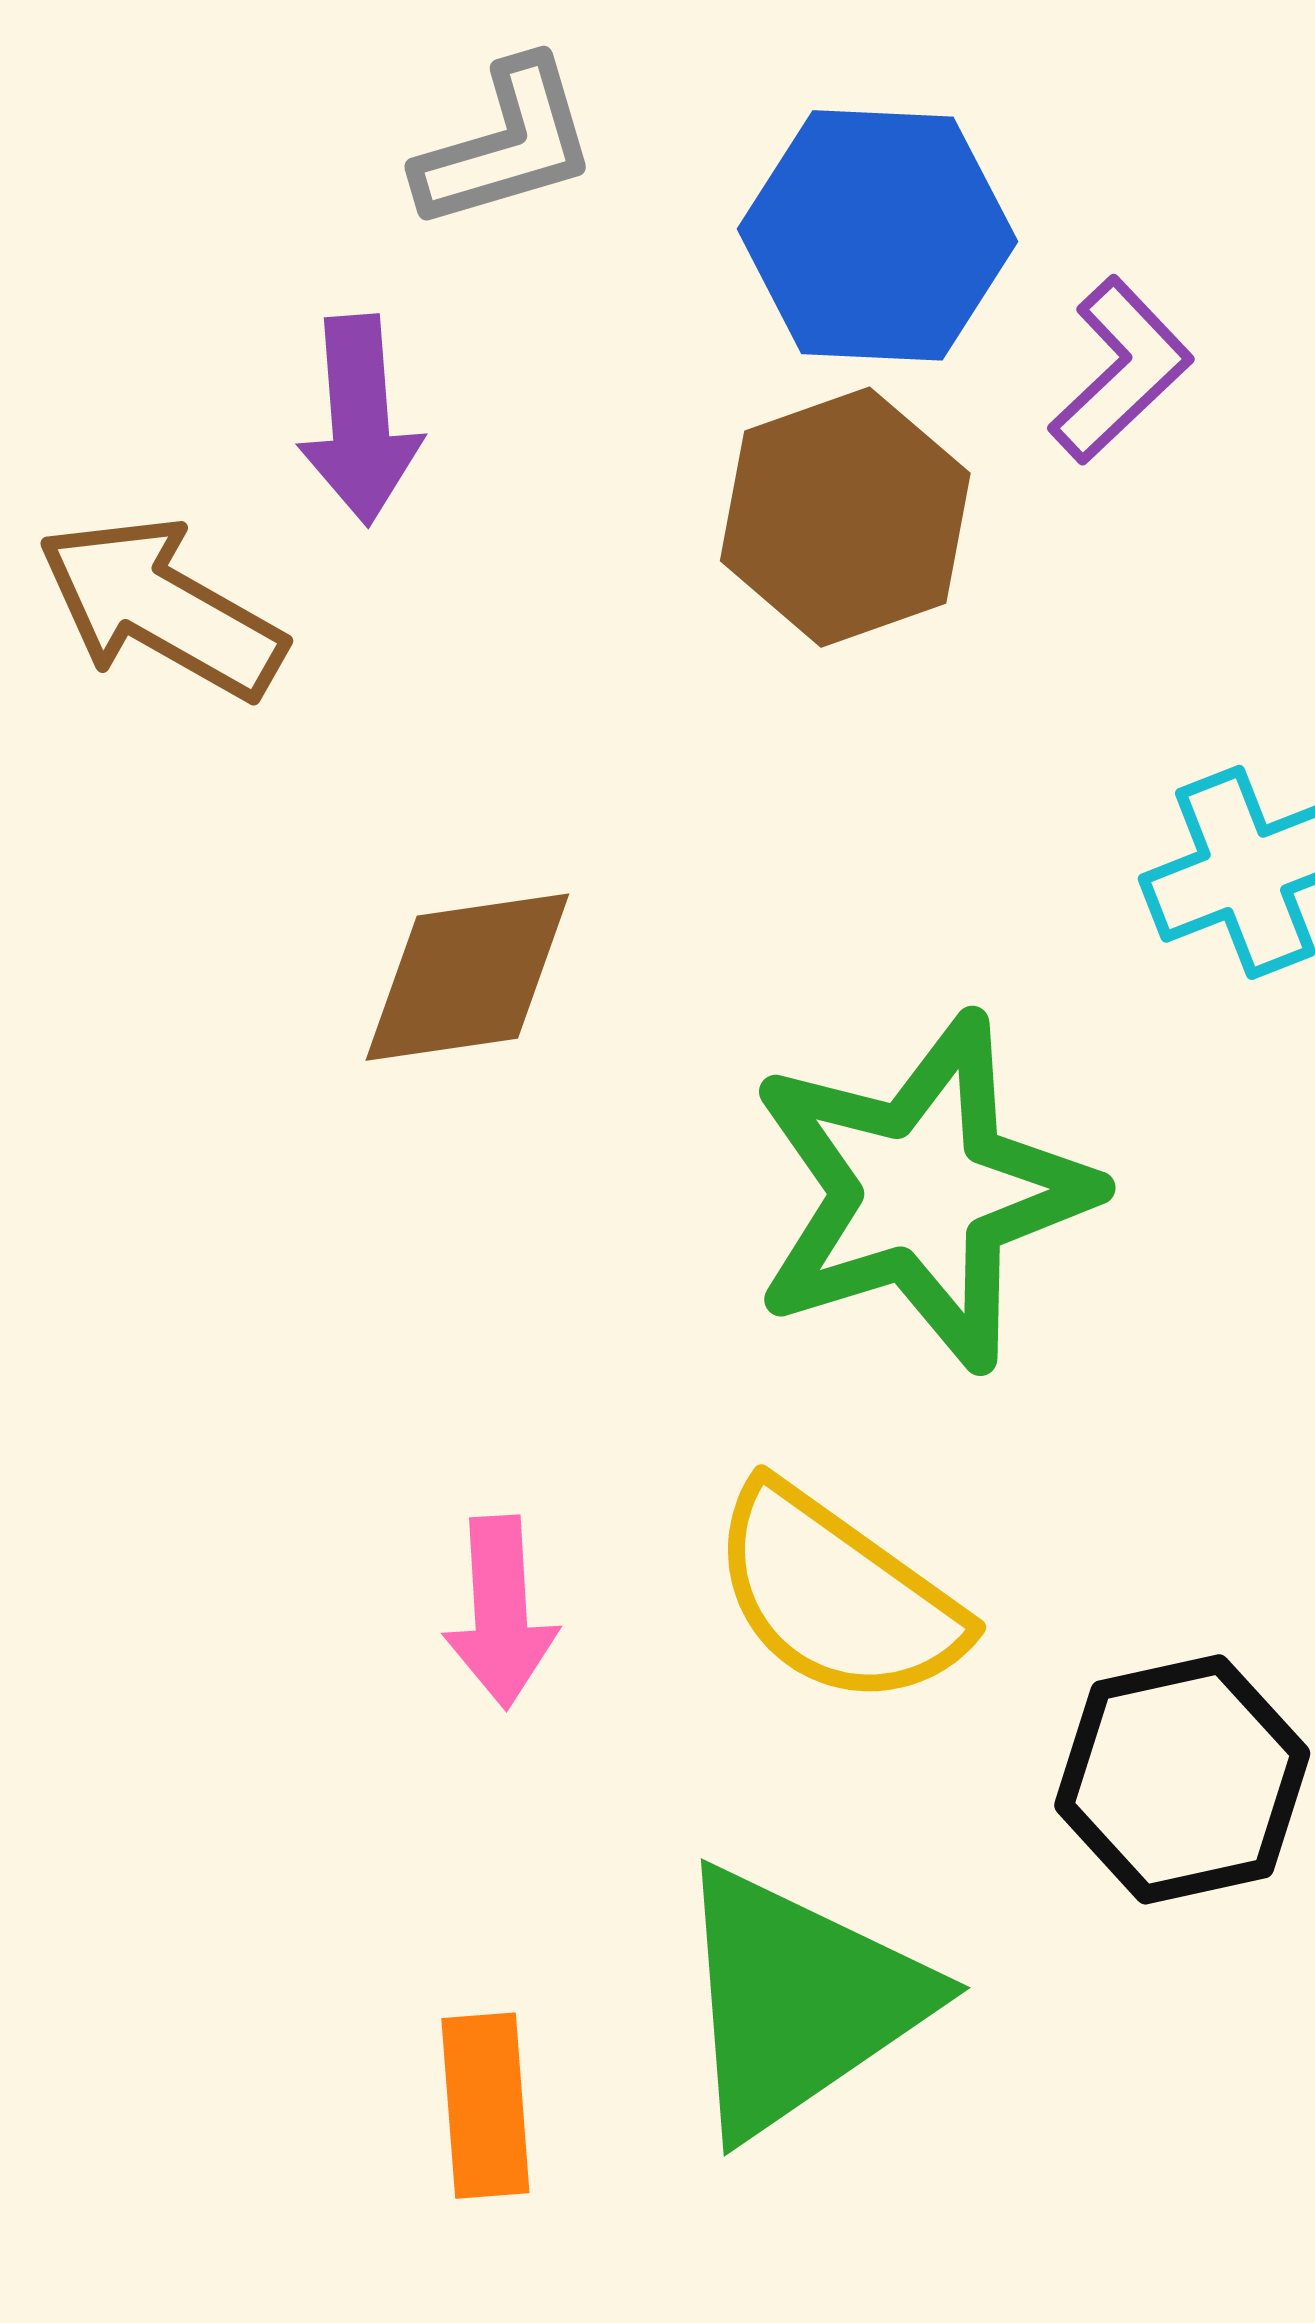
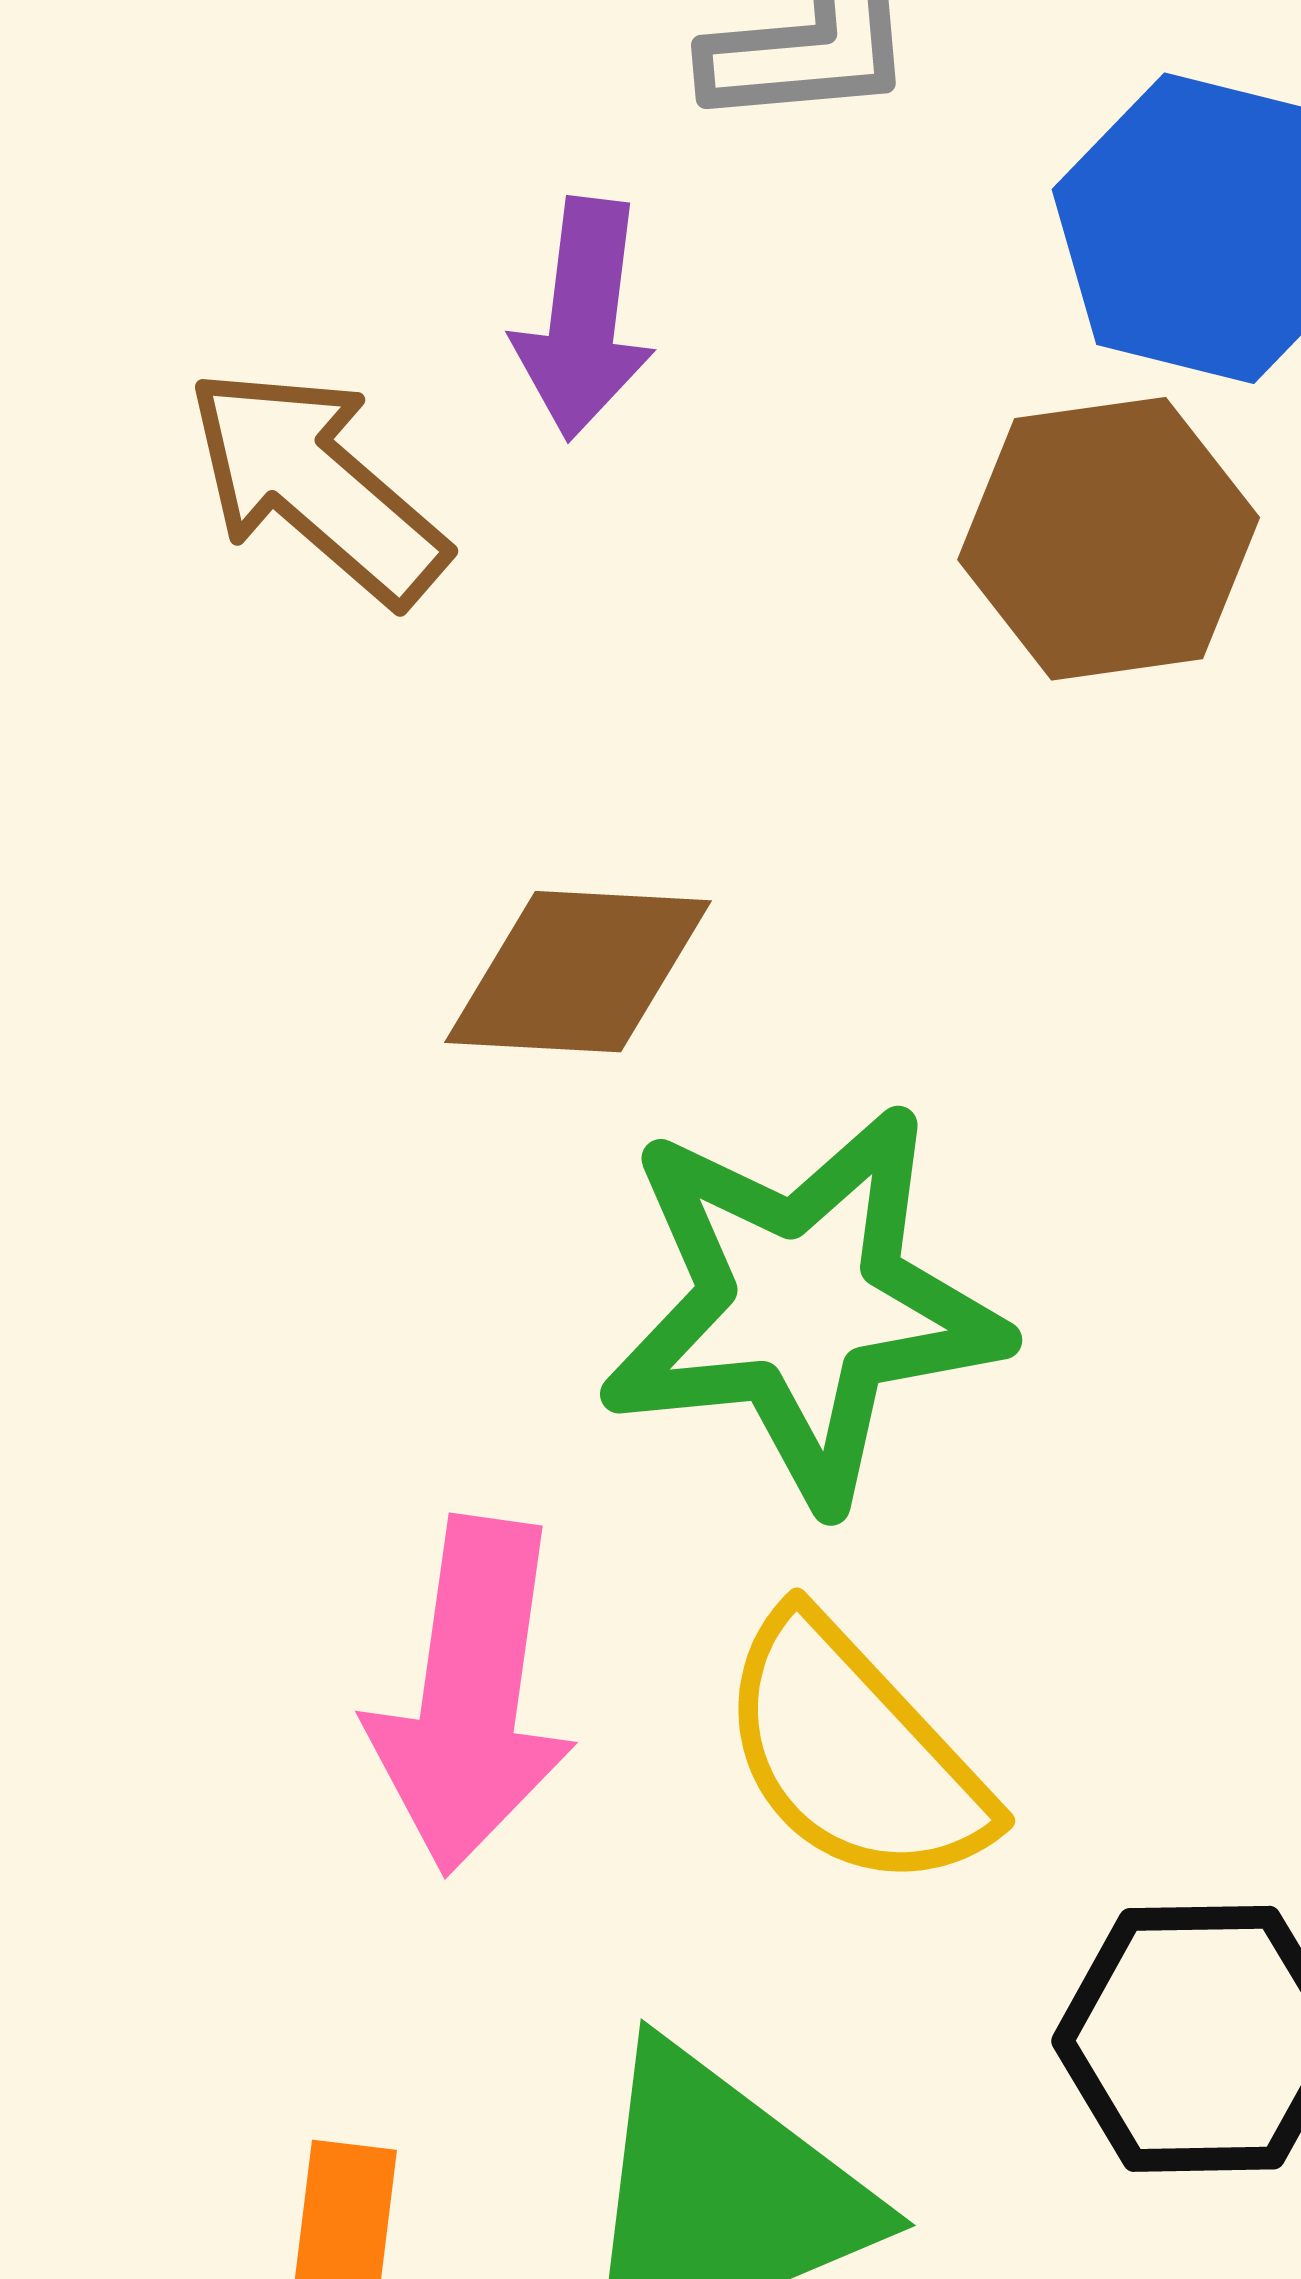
green star: (922, 1192) -> (802, 1305), moved
pink arrow: (501, 1612) -> (471, 1695), size x1.6

